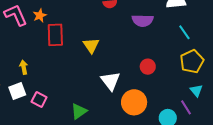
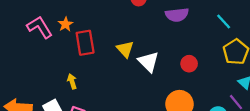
yellow arrow: (24, 67) -> (72, 81), moved
white triangle: (110, 81) -> (148, 62), moved

